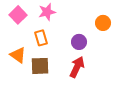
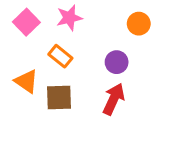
orange circle: (103, 23) -> (139, 24), moved
orange rectangle: (41, 38) -> (60, 56), turned -35

